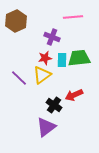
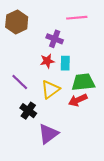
green trapezoid: (79, 58) -> (83, 82), moved
yellow triangle: (42, 75) -> (50, 89), moved
black cross: (54, 105) -> (28, 111), moved

